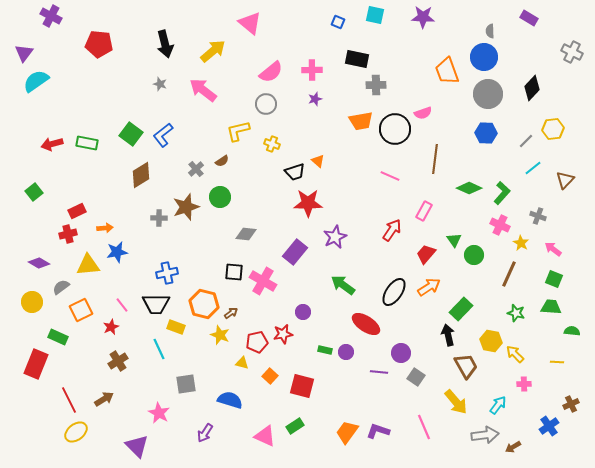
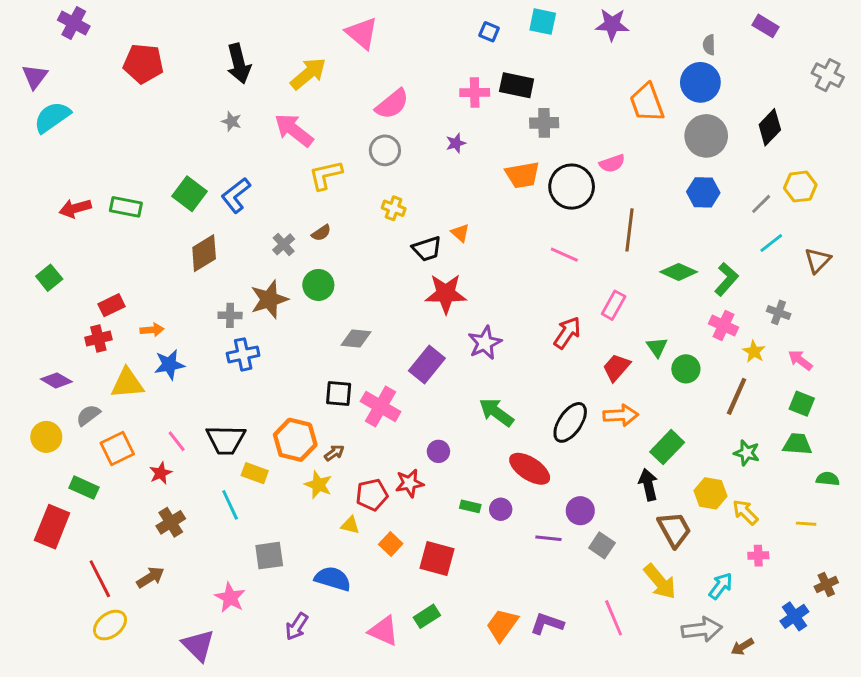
pink cross: (312, 70) -> (475, 92), moved
yellow L-shape: (238, 131) -> (326, 175), moved
blue cross: (167, 273) -> (243, 354), moved
orange arrow: (429, 287) -> (621, 415), turned 30

